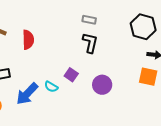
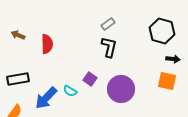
gray rectangle: (89, 20) -> (108, 24), turned -48
purple circle: (102, 85) -> (121, 89), size x1.4

